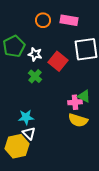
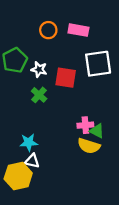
red square: (58, 61) -> (66, 78), turned -30
green triangle: (84, 96) -> (97, 131), moved
white triangle: (29, 133) -> (32, 161), turned -32

